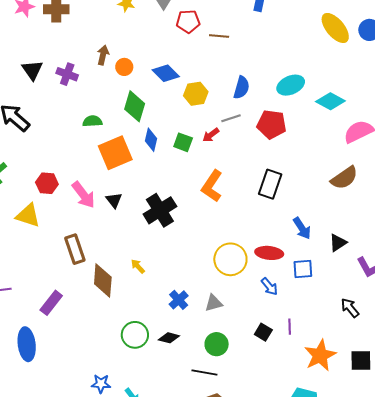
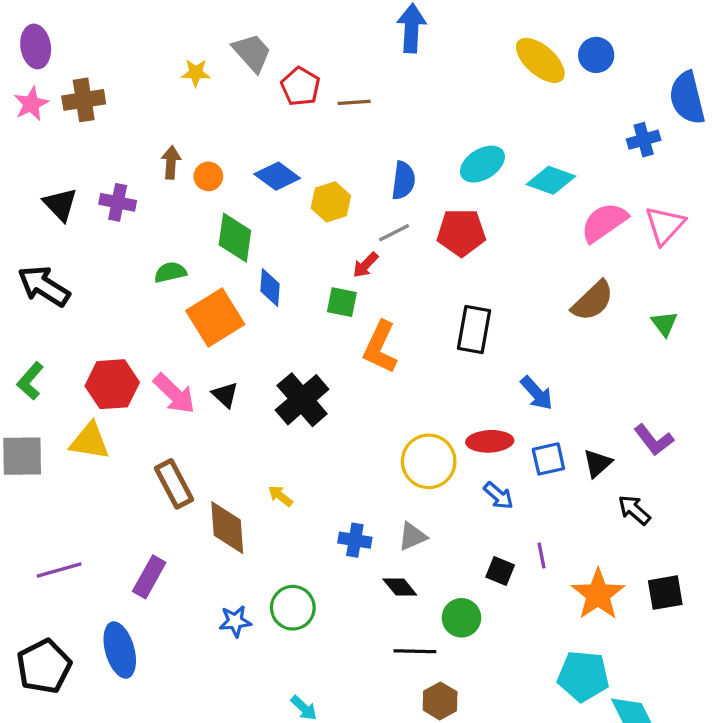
red pentagon: (188, 21) -> (300, 86), turned -30
green square: (183, 142) -> (342, 302), moved
red hexagon: (47, 183) -> (112, 384), size x1.4
black triangle: (338, 243) -> (597, 463), moved
blue cross: (179, 300) -> (355, 540), turned -30
black diamond: (169, 338) -> (400, 587), moved, turned 45
green circle: (217, 344) -> (461, 618), moved
blue star: (101, 384) -> (235, 621), moved

